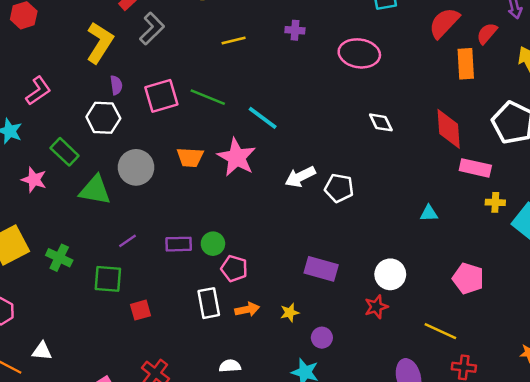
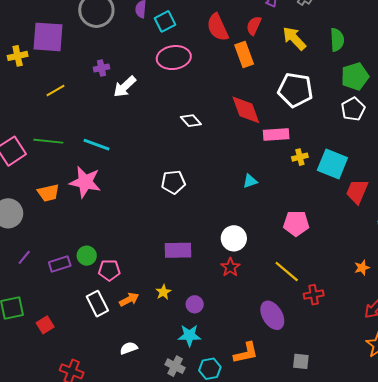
red semicircle: (444, 23) -> (218, 27), turned -52
pink ellipse: (359, 53) -> (174, 58), moved
white arrow: (300, 177) -> (125, 87), moved
purple line: (128, 241) -> (24, 257), moved
yellow line: (440, 331) -> (287, 272), turned 32

